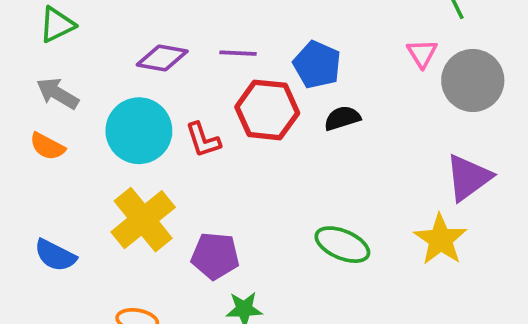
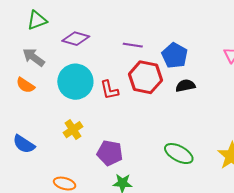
purple diamond: (162, 58) -> (76, 39), moved
yellow cross: (143, 220) -> (73, 130), size x0.6

